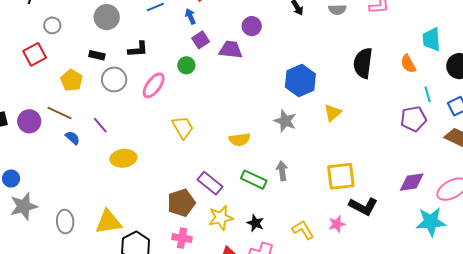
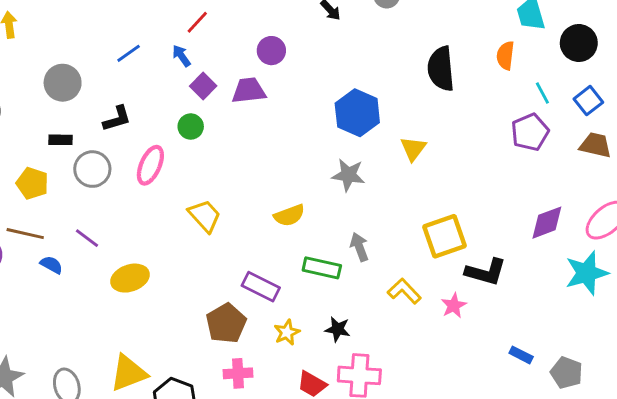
orange semicircle: (408, 64) -> (505, 56), turned 48
yellow star: (221, 218) -> (287, 332), size x0.7
yellow L-shape: (303, 230) -> (404, 291), moved

